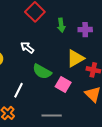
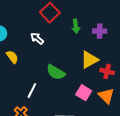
white arrow: (27, 47) -> (37, 38), moved
pink square: (63, 84) -> (84, 93), moved

